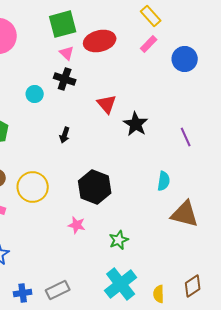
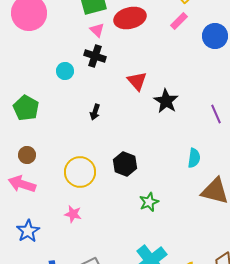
yellow circle: (33, 187) -> (80, 172), moved
black hexagon: (95, 187) -> (125, 164), size x0.7
pink star: (77, 225) -> (73, 214), moved
green star: (119, 240) -> (149, 202), moved

